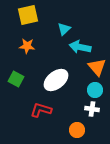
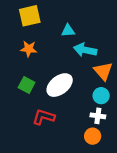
cyan triangle: (64, 29) -> (68, 31), turned 40
green square: (16, 79) -> (27, 85), moved
orange circle: (77, 130) -> (93, 136), moved

